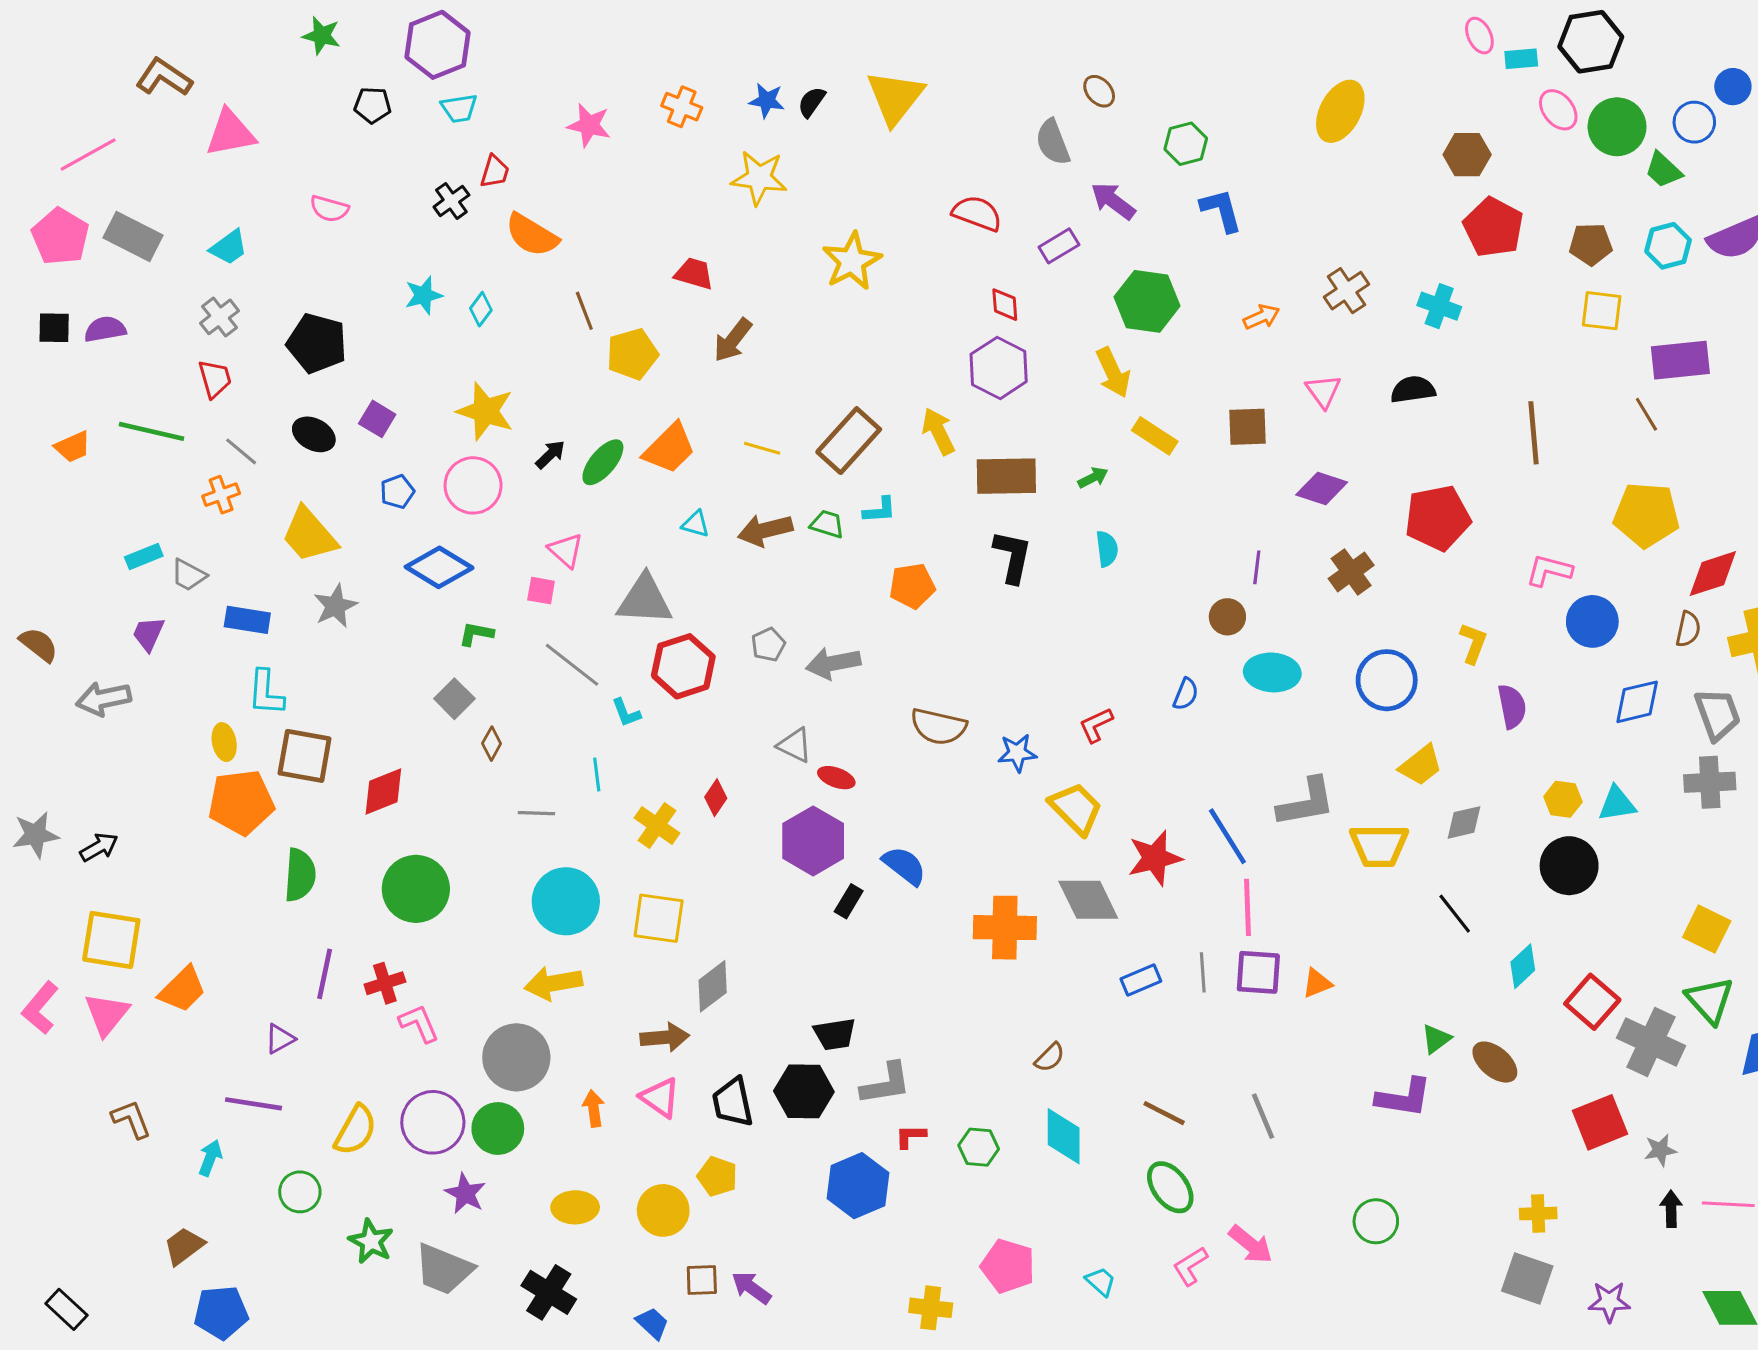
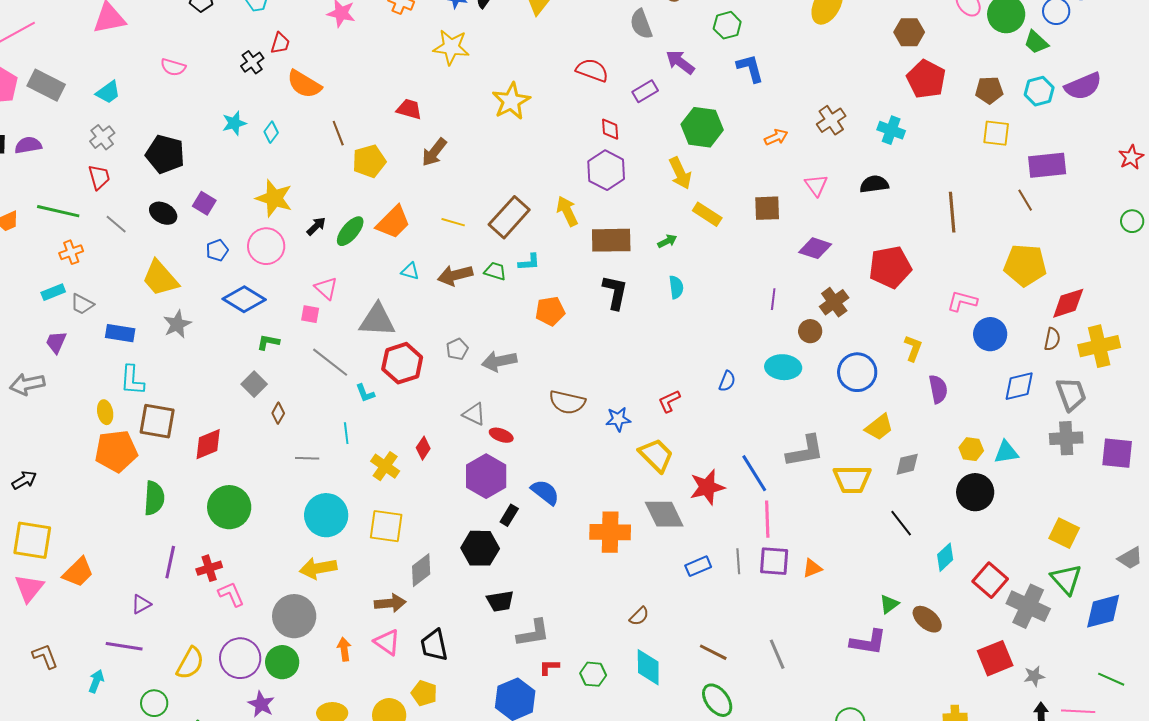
orange cross: (221, 495) -> (71, 252), moved
brown circle: (1227, 617) -> (810, 331), moved
black hexagon: (804, 1091) -> (480, 548), moved

